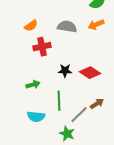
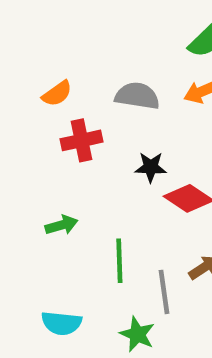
black star: (65, 71) -> (151, 167), moved
gray line: (79, 115) -> (164, 292), turned -54
cyan semicircle: (36, 117) -> (61, 323), moved

